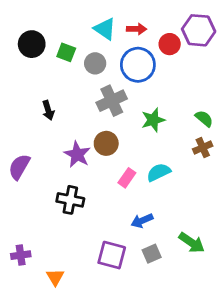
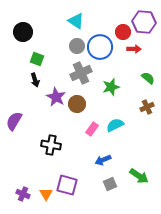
red arrow: (137, 29) -> (134, 49), moved
green square: (66, 52) -> (37, 59), moved
gray circle: (95, 63) -> (77, 46), moved
green semicircle: (204, 119) -> (148, 78), moved
purple star: (77, 154) -> (56, 97), moved
purple cross: (21, 255) -> (23, 194), moved, turned 32
purple square: (112, 255) -> (67, 185), moved
orange triangle: (55, 277) -> (46, 194), moved

